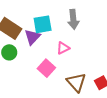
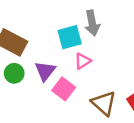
cyan square: (43, 24) -> (70, 37), moved
purple triangle: (32, 37) -> (45, 71), moved

